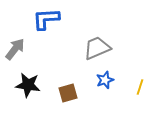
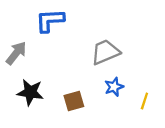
yellow line: (140, 87) -> (144, 101), moved

